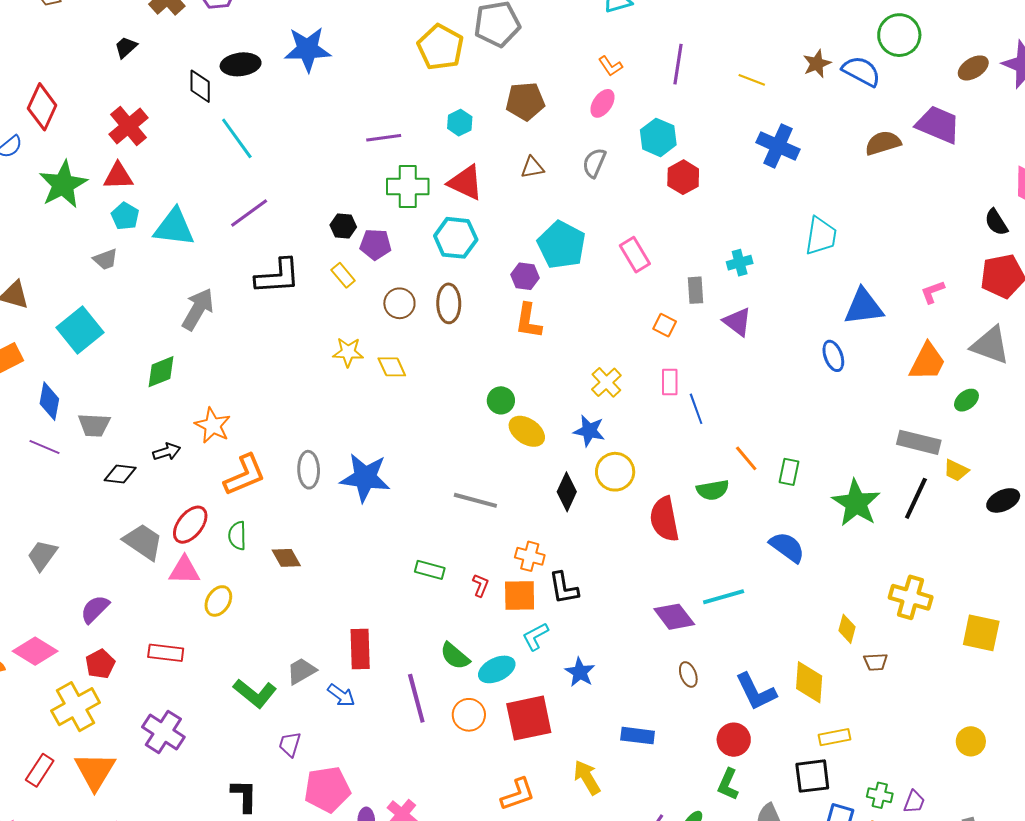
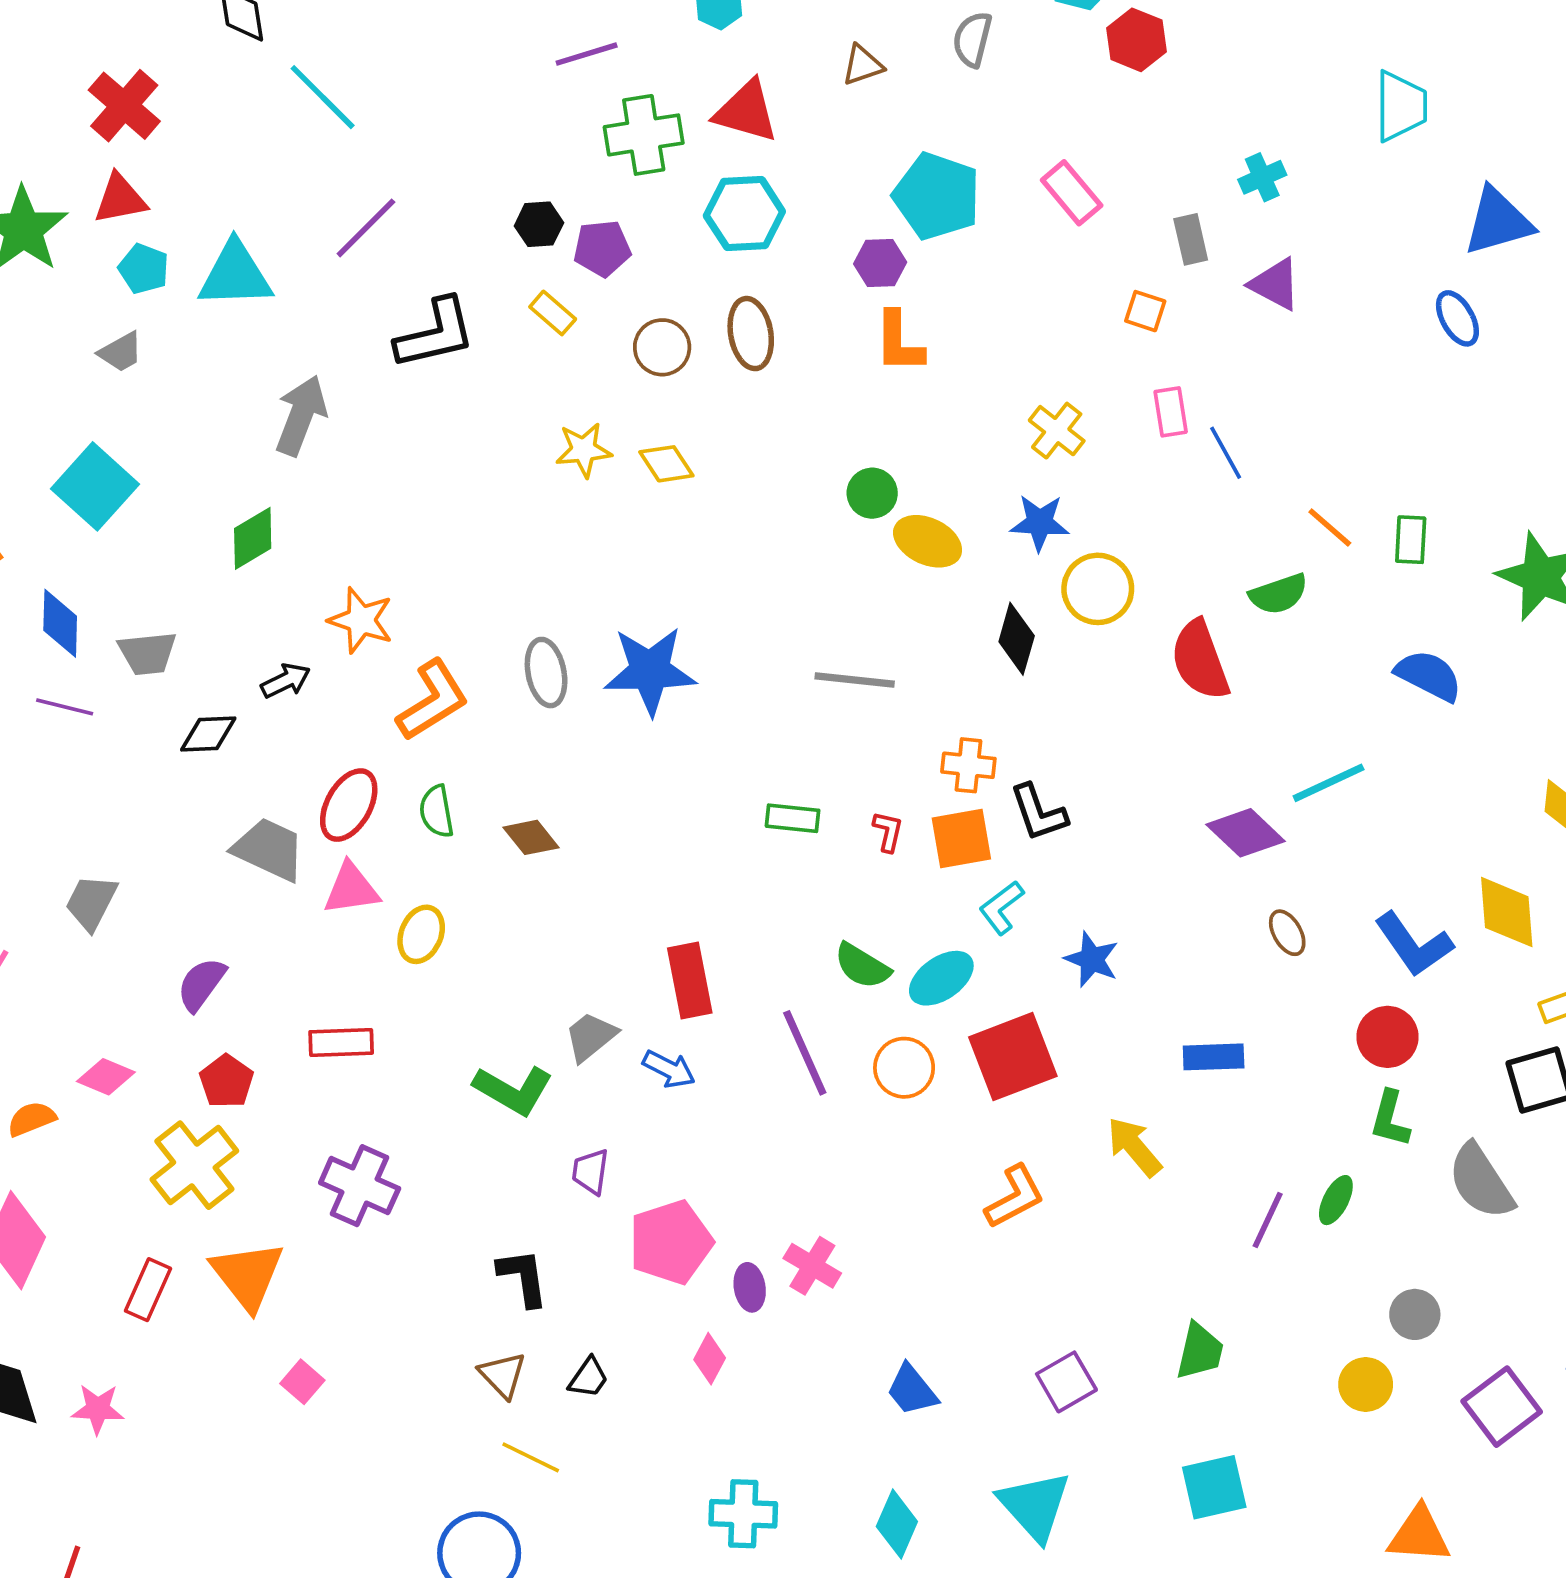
pink diamond: (35, 651) -> (106, 1077), size x0.7

